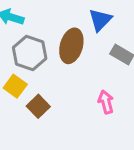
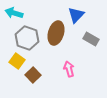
pink arrow: (106, 102) -> (69, 69), moved

